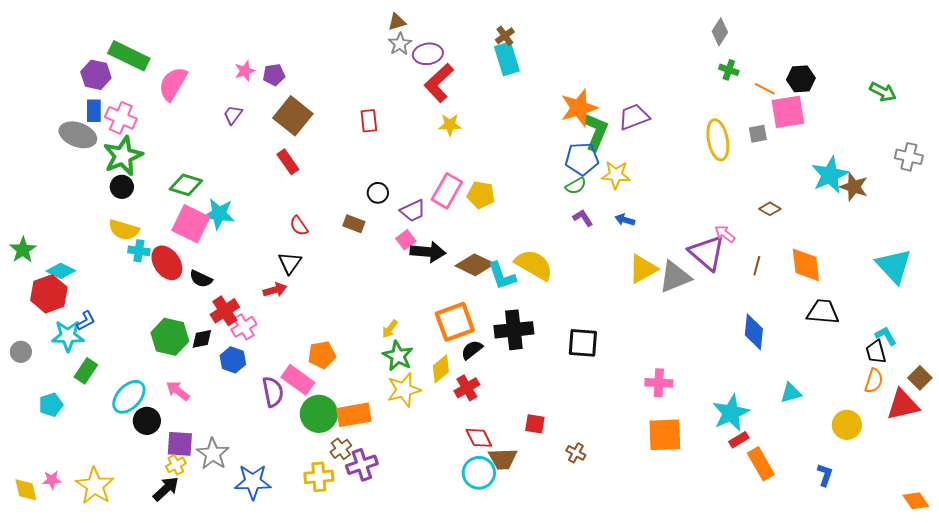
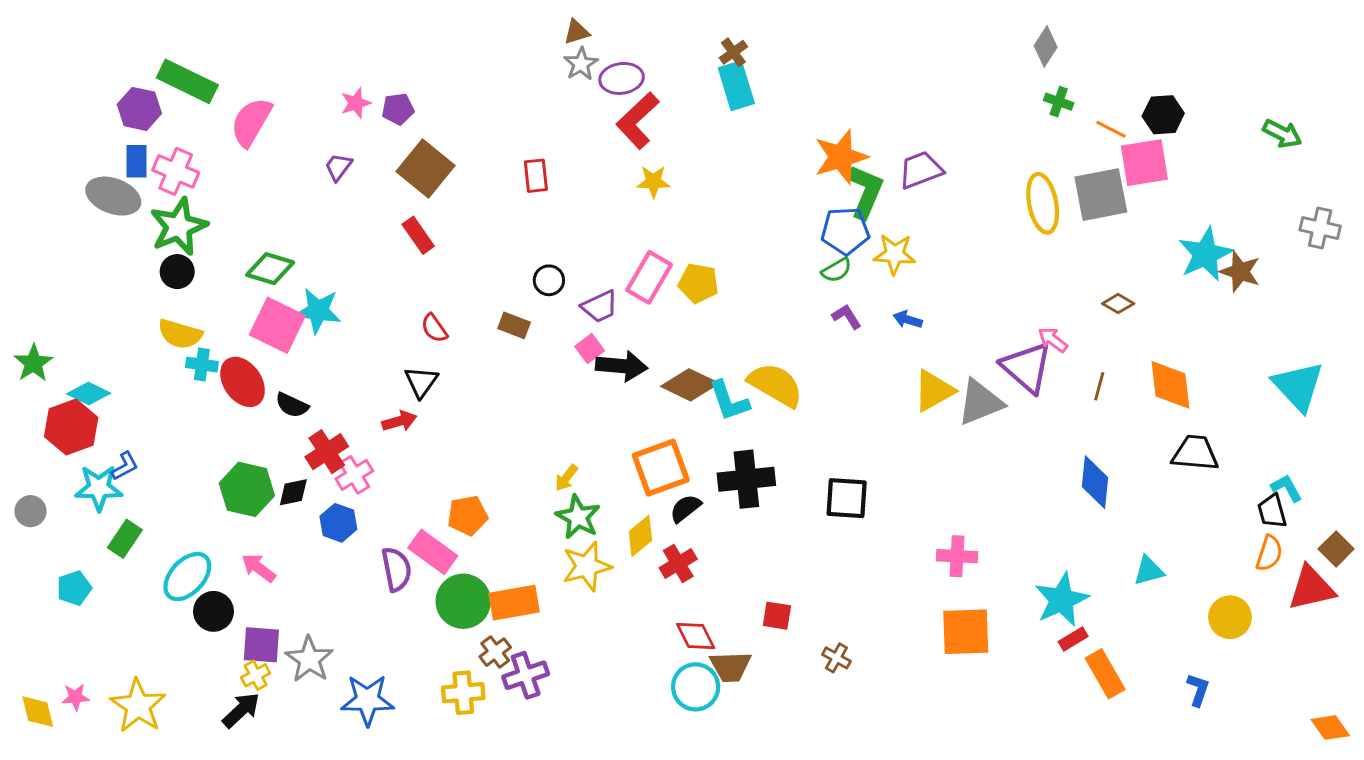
gray square: (758, 134) -> (1101, 195), size x2.0

